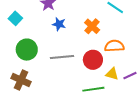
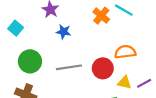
orange cross: (92, 26) -> (101, 16), moved

